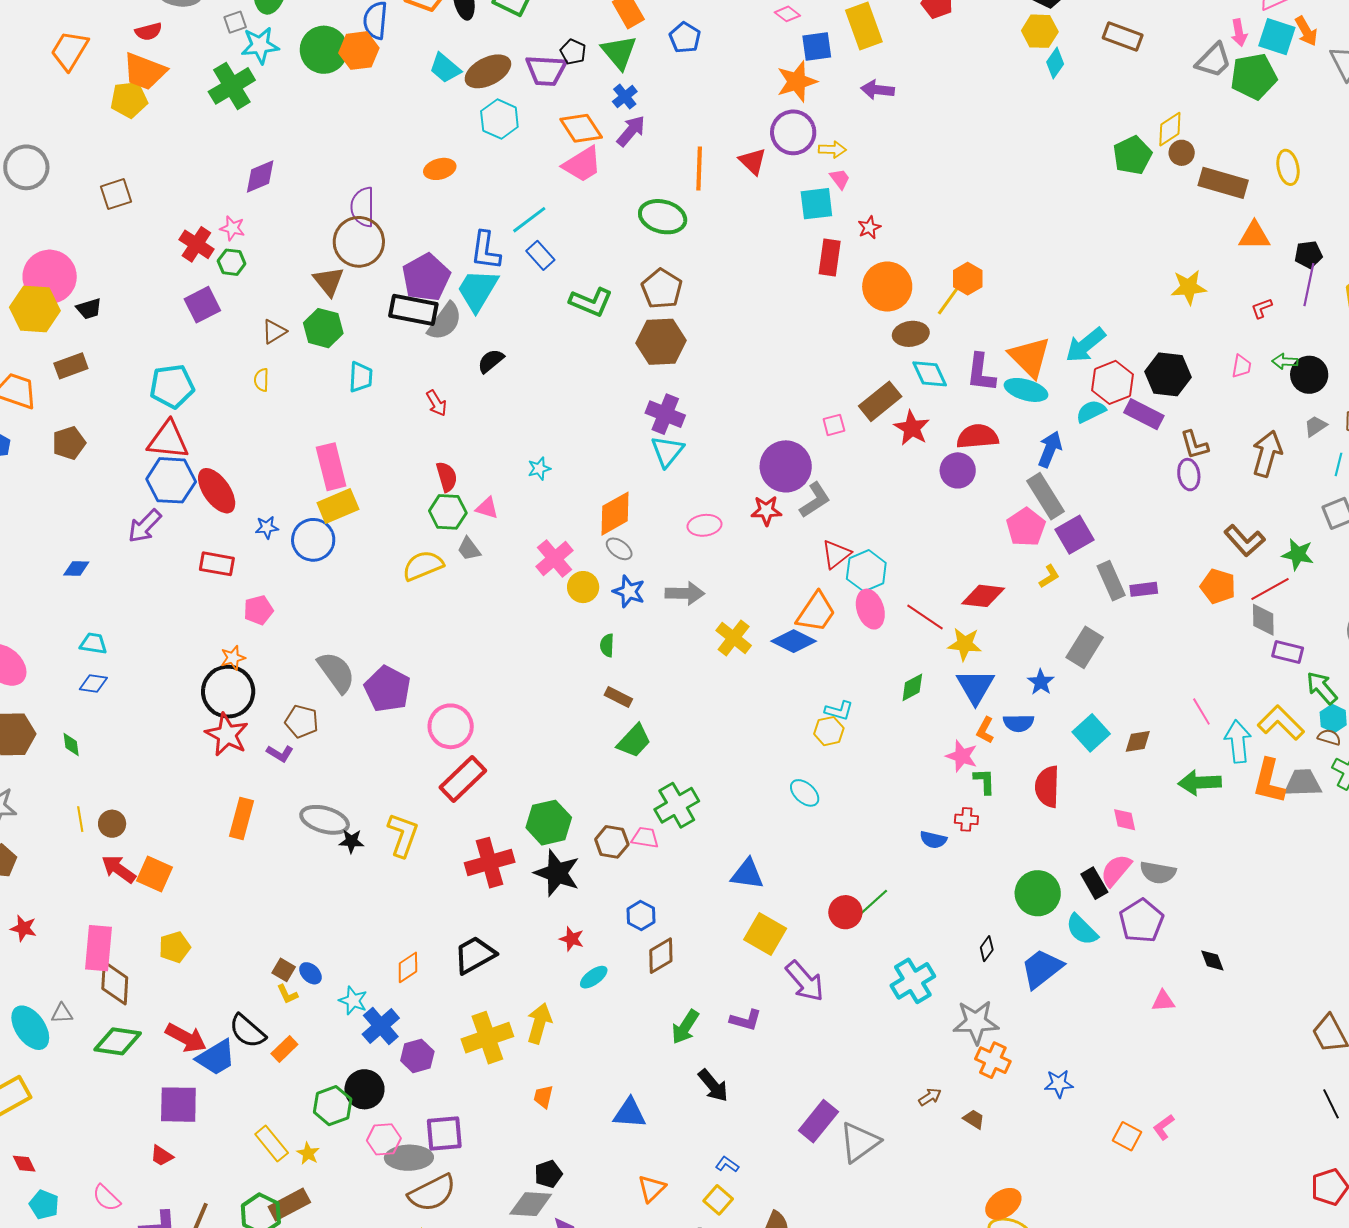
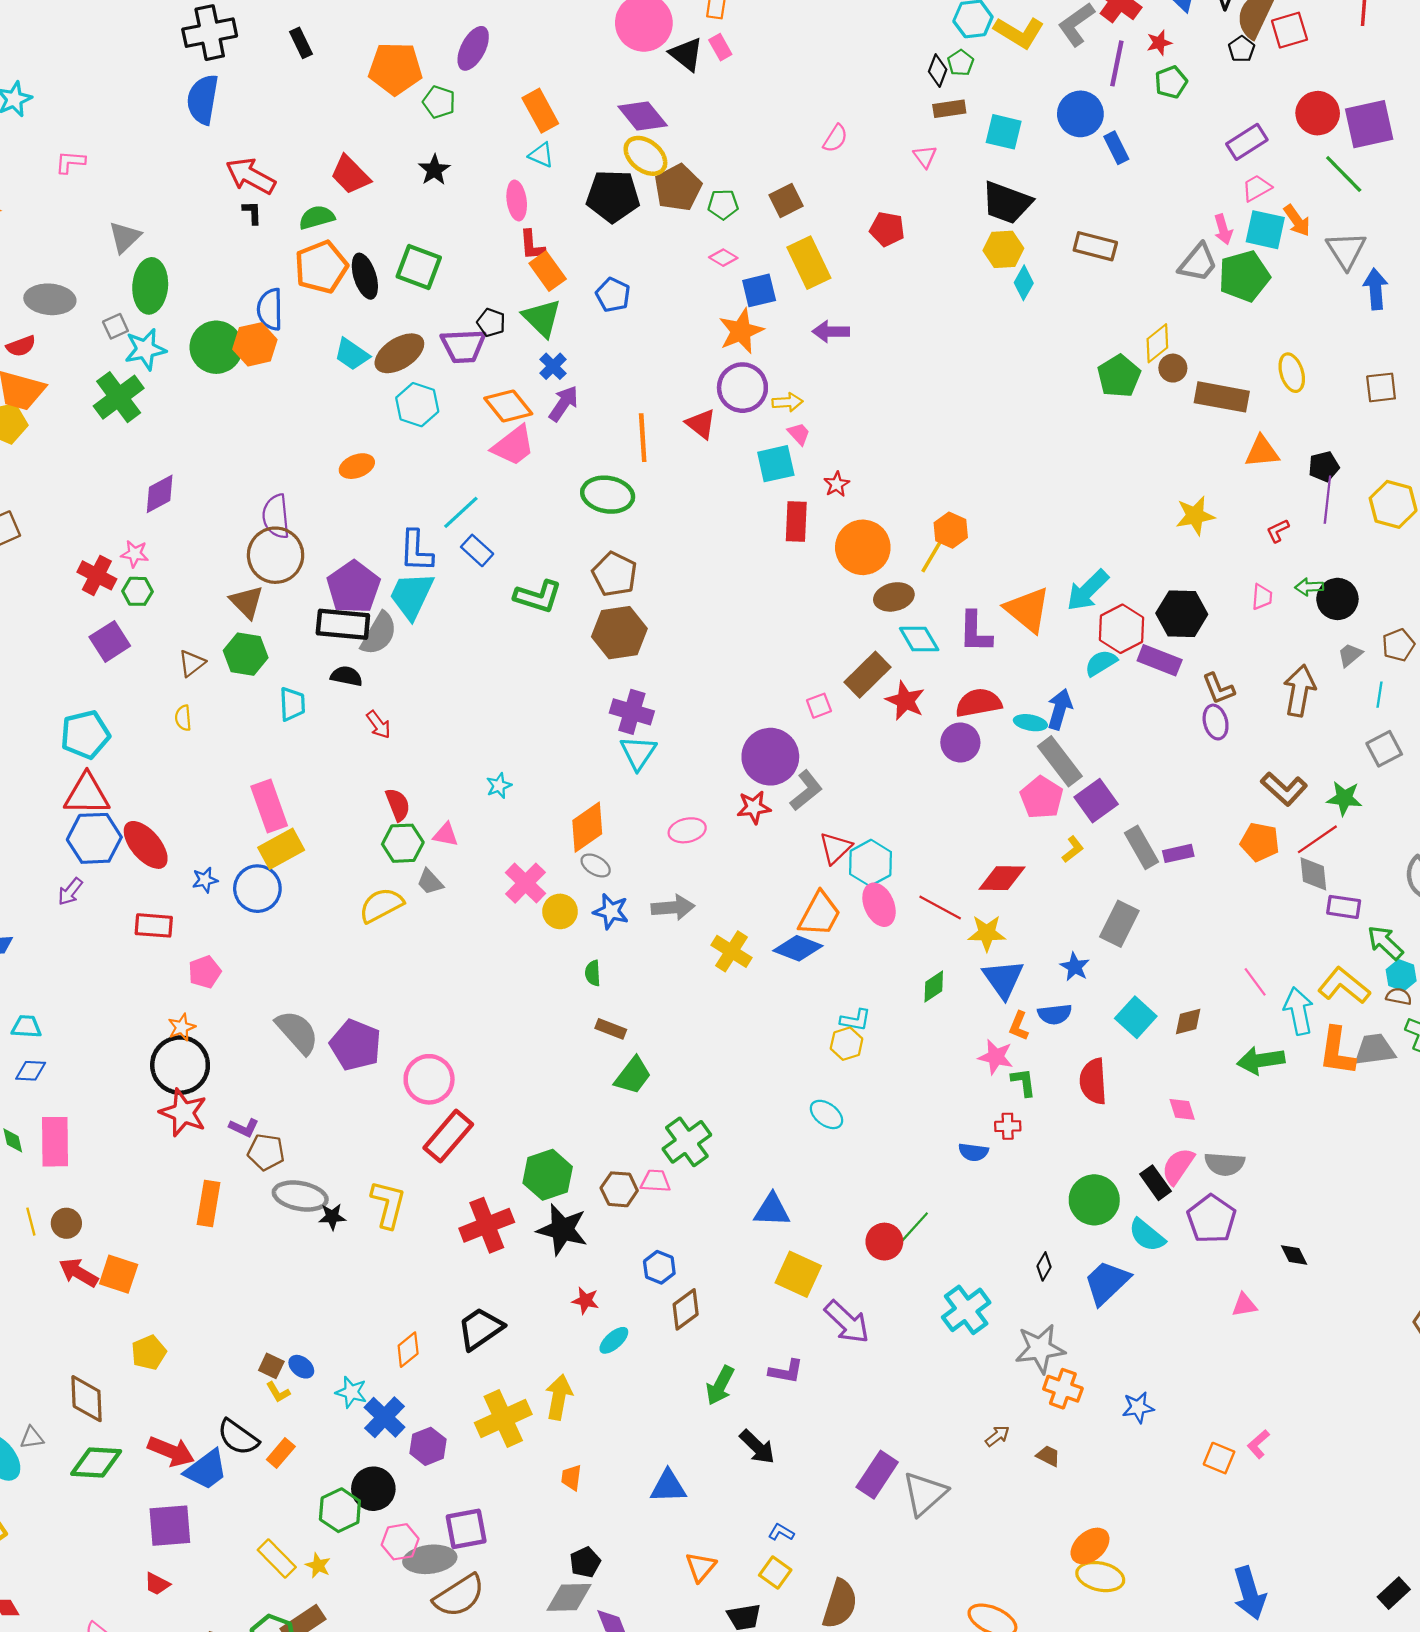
black semicircle: (491, 361) -> (346, 676), moved, turned 56
cyan ellipse: (1026, 390) -> (1030, 723), moved, size x0.7
purple arrow: (145, 526) -> (70, 892), size x0.7
brown pentagon: (302, 721) -> (266, 1152), moved
pink rectangle: (99, 948) -> (55, 1142), moved

